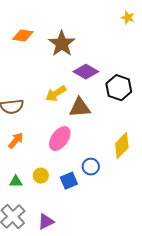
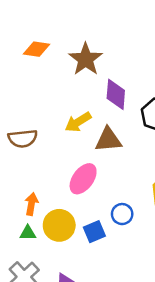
purple diamond: (86, 72) -> (116, 94), turned 65
orange arrow: (16, 141) -> (31, 204), moved, turned -30
yellow circle: (41, 176) -> (59, 225), size x1.6

